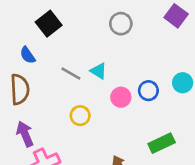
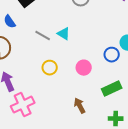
blue circle: (148, 91) -> (112, 55), moved
pink circle: (121, 97) -> (84, 68), moved

